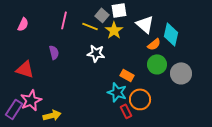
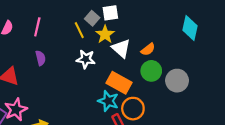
pink line: (64, 20) -> (37, 27), moved
white triangle: (145, 24) -> (121, 48), moved
yellow line: (90, 26) -> (79, 30), turned 42
cyan diamond: (171, 34) -> (190, 28), moved
orange rectangle: (127, 75) -> (119, 83), size x1.6

